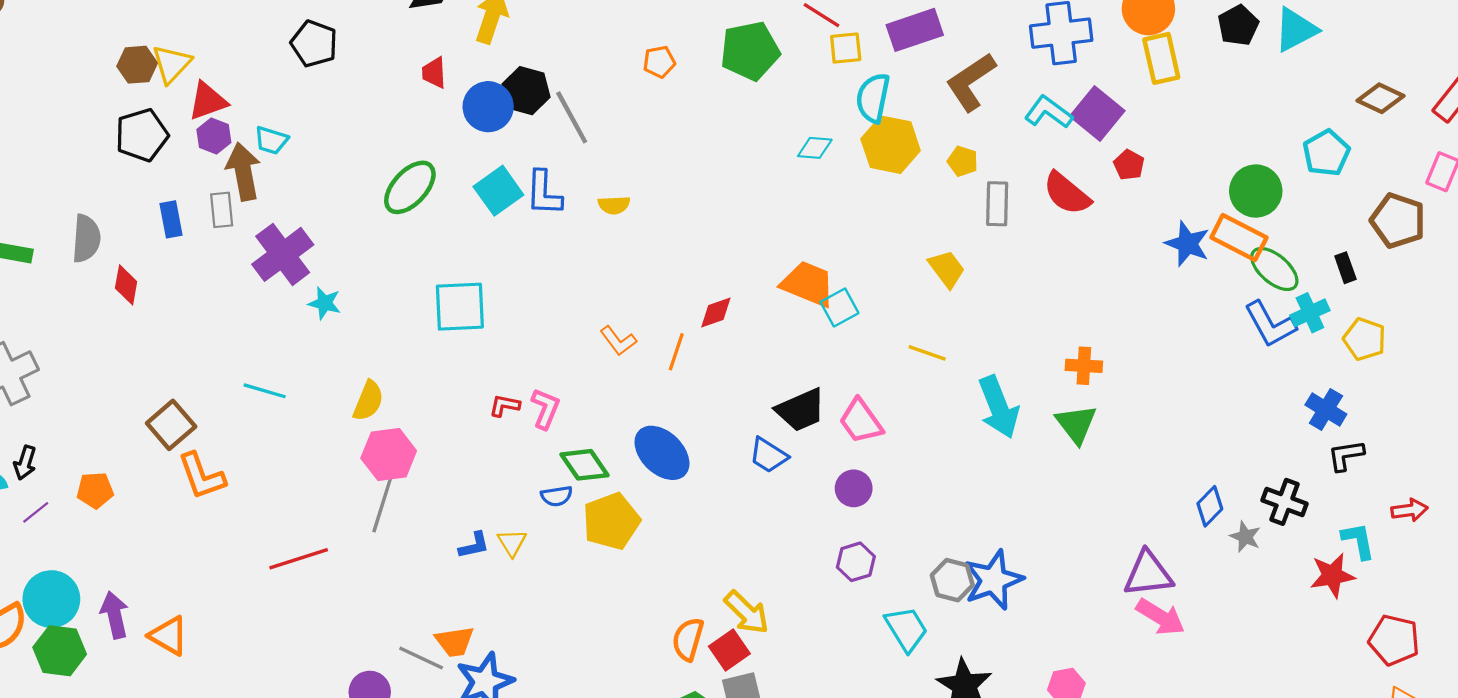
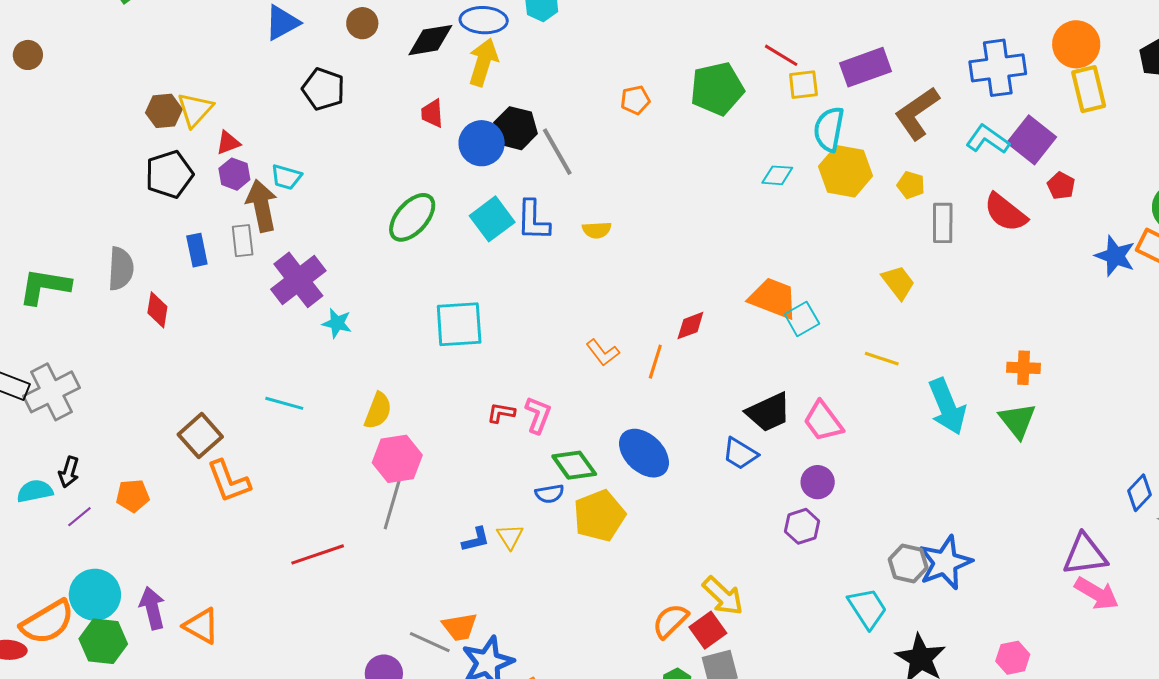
red triangle: (208, 101) -> (228, 143), size x0.7
purple hexagon: (856, 562) -> (802, 526), moved
orange semicircle: (688, 639) -> (670, 621), turned 30

